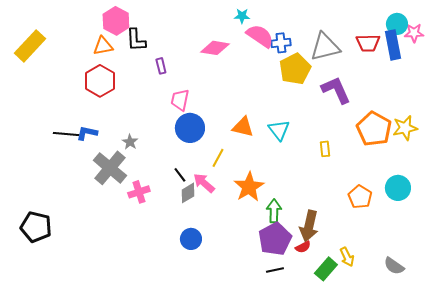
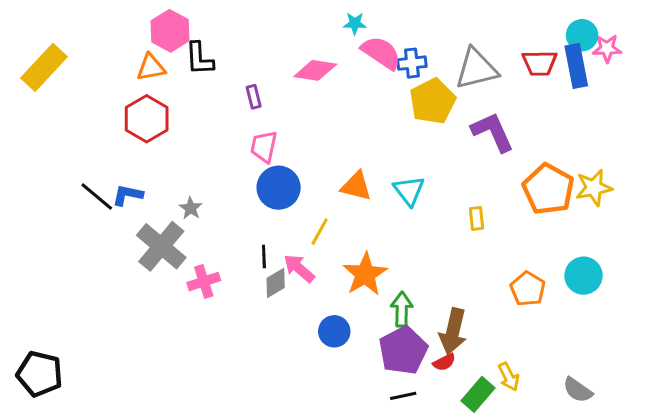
purple rectangle: (161, 66) -> (254, 97), moved
black line: (66, 134) -> (97, 196), turned 35
black line: (180, 175) -> (264, 257), turned 35
black pentagon: (36, 227) -> (40, 374), moved
blue circle: (191, 239) -> (334, 331), moved

